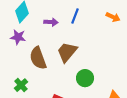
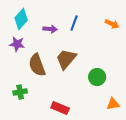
green circle: (85, 78) -> (97, 77), moved
green cross: (21, 85) -> (20, 92), turned 32

